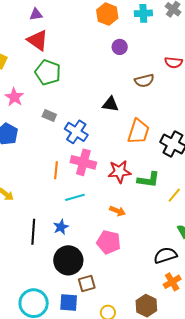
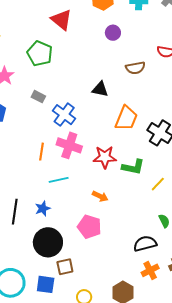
red triangle: (38, 40) -> (61, 20), moved

